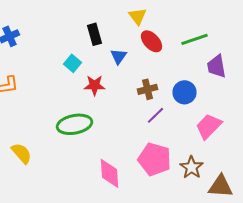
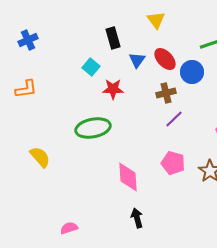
red ellipse: (152, 41) -> (165, 59), moved
blue circle: (184, 92) -> (192, 72), moved
pink pentagon: (154, 159) -> (173, 163), size x0.7

